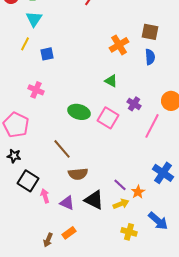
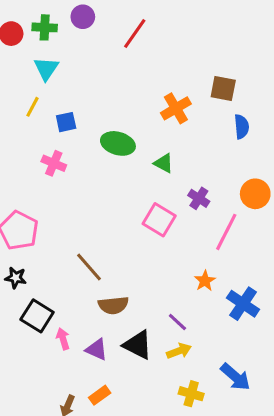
blue semicircle: (150, 57) -> (242, 127), moved
pink cross: (36, 90) -> (54, 163), moved
green ellipse: (79, 112) -> (118, 143), moved
orange star: (138, 192) -> (205, 281), moved

